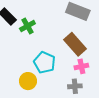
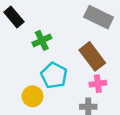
green cross: (27, 26) -> (42, 40), moved

